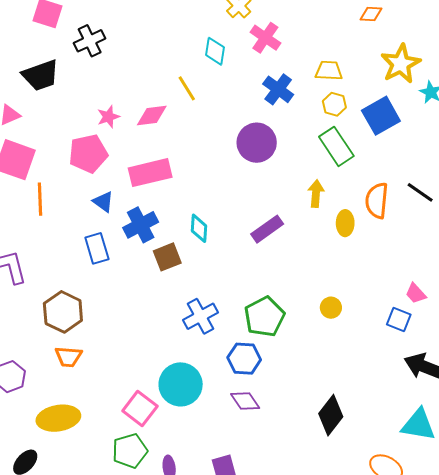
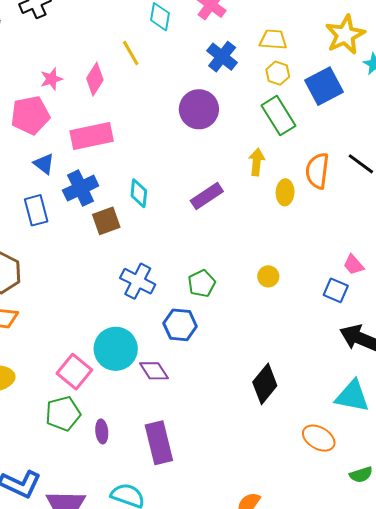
pink diamond: (152, 116) -> (95, 79), turned -52
blue cross: (201, 316) -> (138, 281), turned -36
green pentagon: (264, 317) -> (202, 284), size x0.7
purple diamond: (245, 401) -> (154, 371), moved

